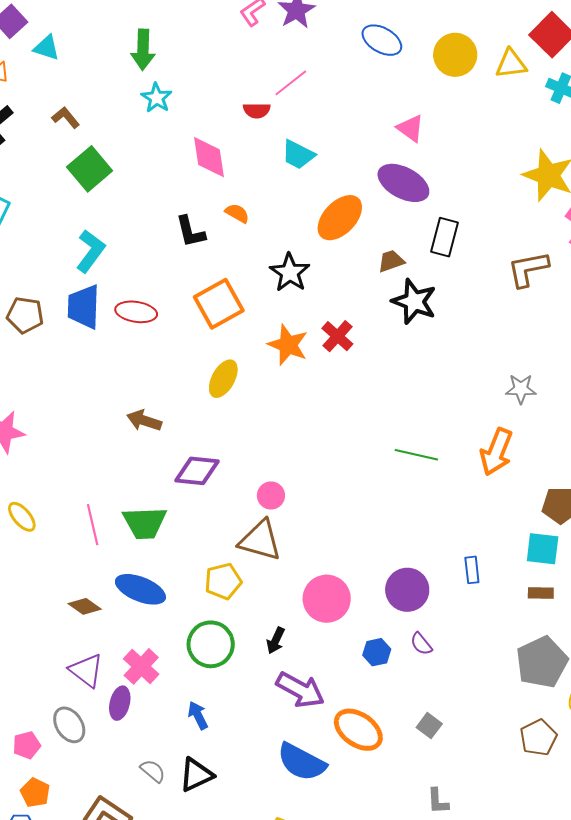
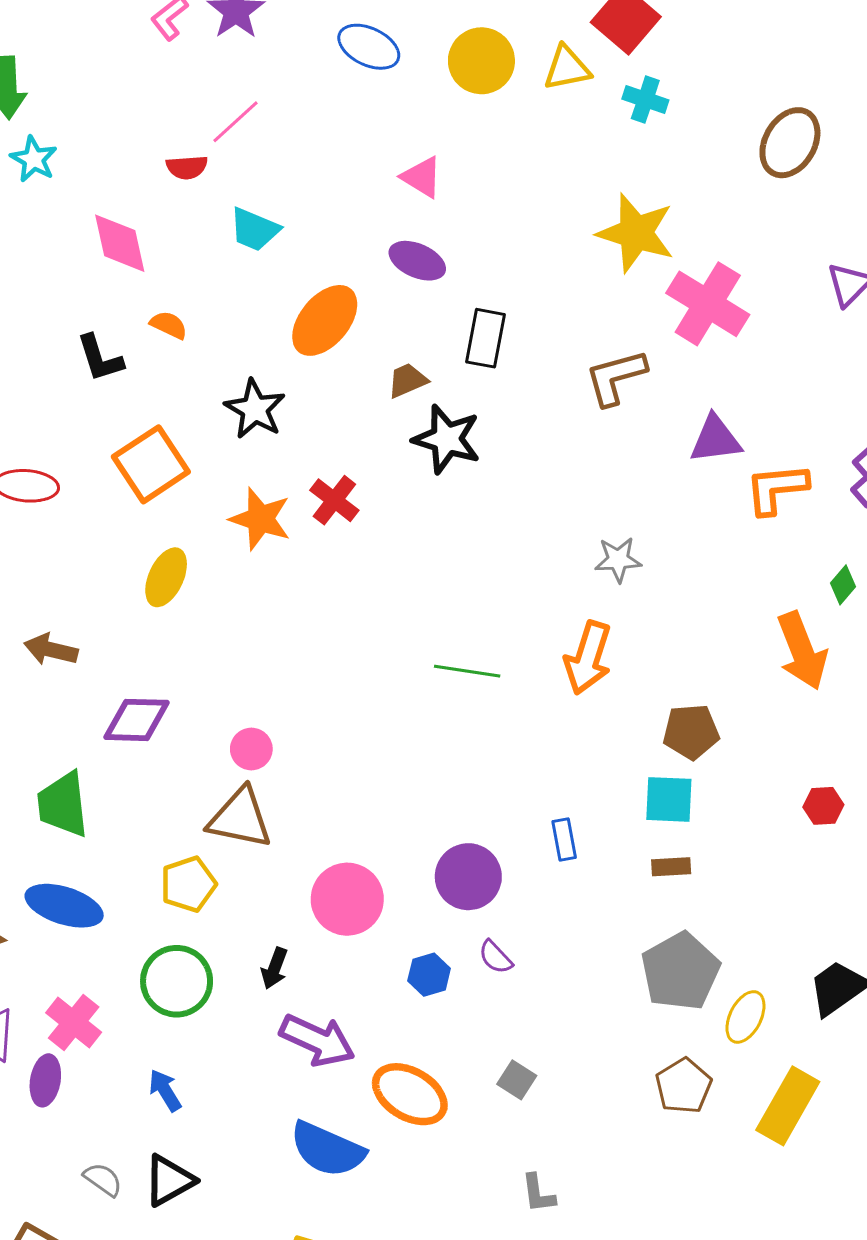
purple ellipse: (403, 183) -> (417, 261), size x0.7
green trapezoid: (145, 523) -> (63, 804), turned 90

